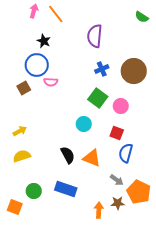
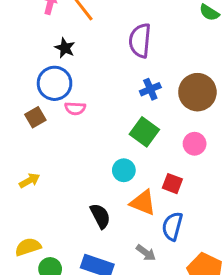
pink circle: (121, 106) -> (195, 144), moved
blue semicircle: (126, 153) -> (172, 226), moved
yellow semicircle: (22, 156) -> (28, 247), moved
orange triangle: (92, 158) -> (143, 203), moved
gray arrow: (117, 180) -> (146, 253), moved

